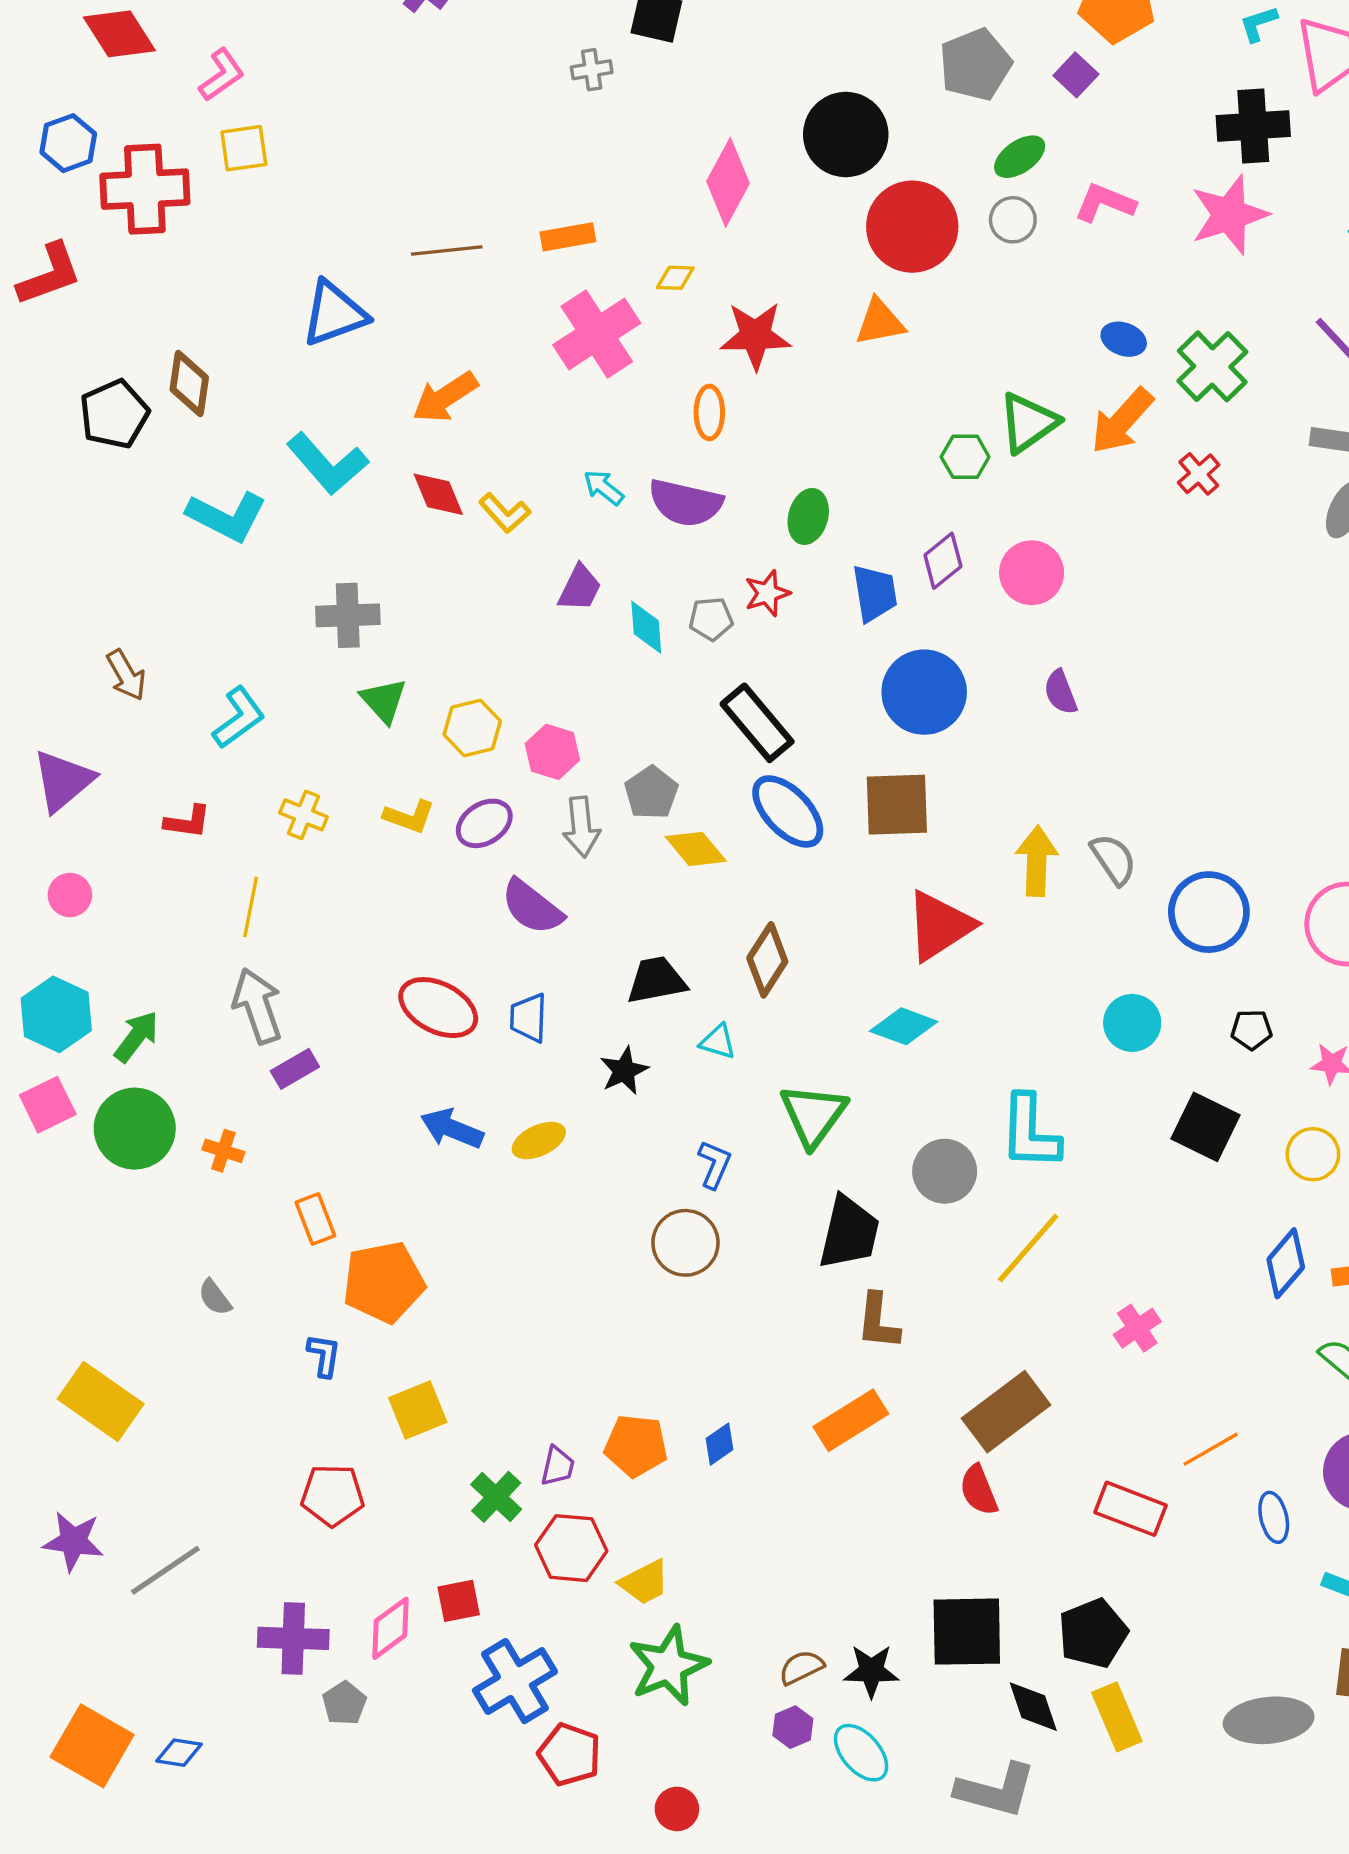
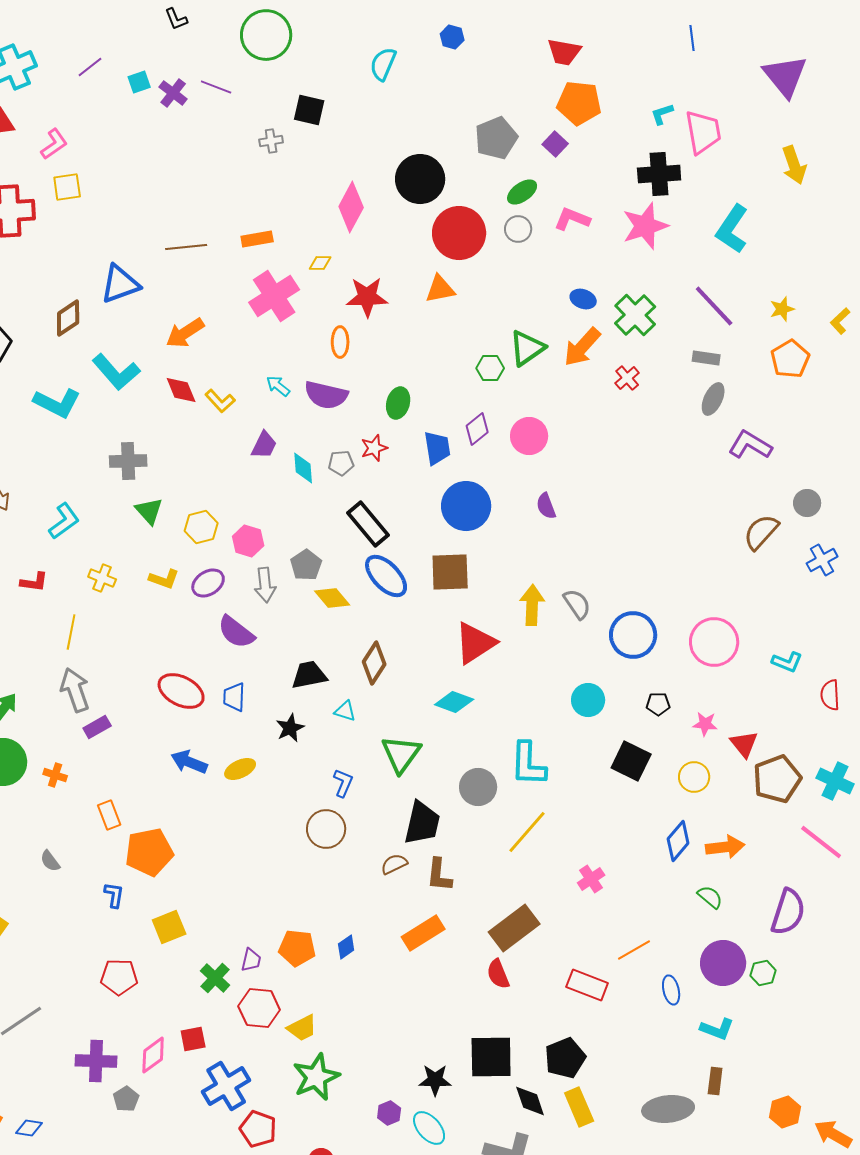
brown diamond: (189, 383) -> (68, 318), moved, turned 48
brown semicircle: (801, 1667) -> (394, 864), moved

